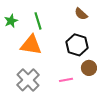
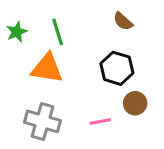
gray cross: (28, 80) -> (43, 121), turned -30

